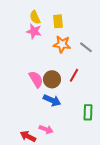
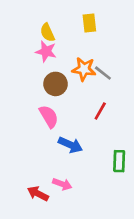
yellow rectangle: (58, 21) -> (89, 23), moved
gray line: (86, 47) -> (103, 73), moved
brown circle: (52, 79) -> (56, 84), moved

